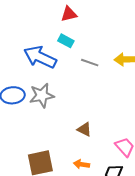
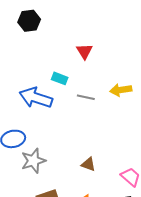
red triangle: (69, 14) -> (84, 51), moved, turned -42
gray star: (42, 96) -> (33, 161), moved

